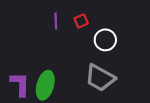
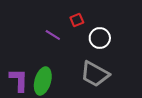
purple line: (56, 21) -> (53, 35), moved, turned -56

